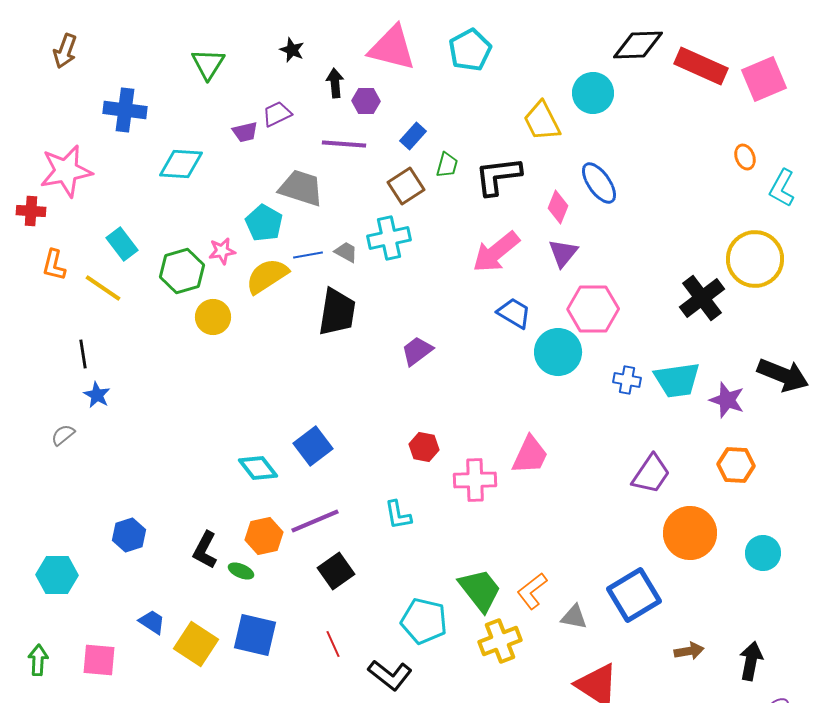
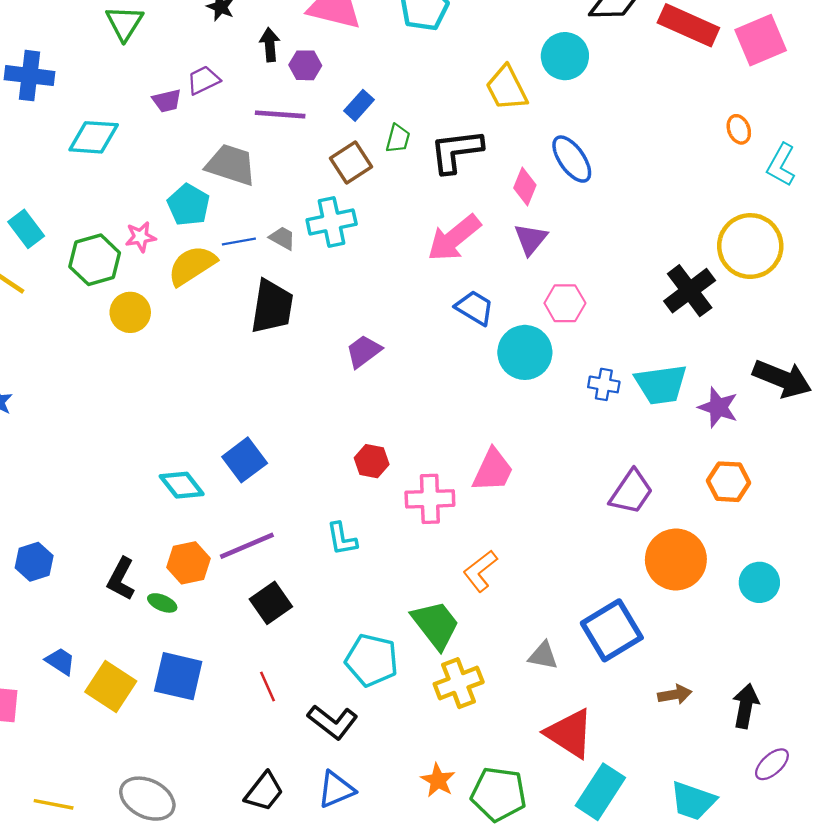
pink hexagon: (593, 309) -> (565, 303), size x0.7
orange L-shape: (532, 591) -> (480, 571), moved

